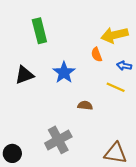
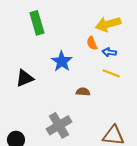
blue arrow: (124, 66) -> (109, 52), moved
black triangle: (24, 75) -> (25, 78), moved

